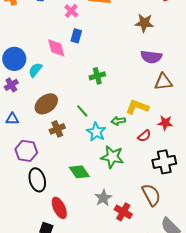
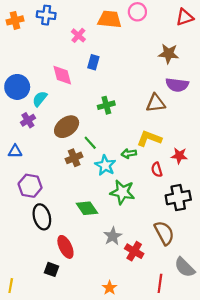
brown star: (144, 23) -> (169, 54), moved
blue rectangle: (76, 36) -> (93, 62), moved
purple semicircle: (151, 57) -> (177, 85), moved
brown triangle: (163, 82) -> (156, 103), moved
purple cross: (11, 85) -> (28, 120), moved
brown ellipse: (46, 104) -> (67, 127), moved
brown cross: (57, 129) -> (74, 158), moved
red semicircle: (144, 136) -> (157, 170), turned 112

